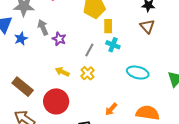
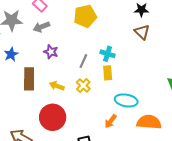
yellow rectangle: (108, 26) -> (108, 73), moved
gray arrow: (43, 27) -> (41, 27), moved, turned -84
cyan ellipse: (138, 73) -> (126, 100), moved
brown rectangle: (23, 87) -> (29, 79), moved, turned 55

